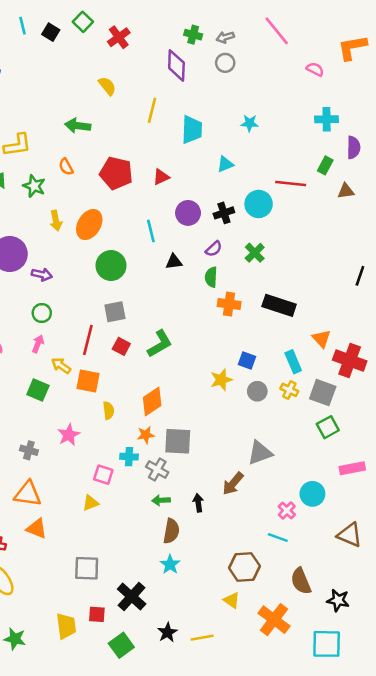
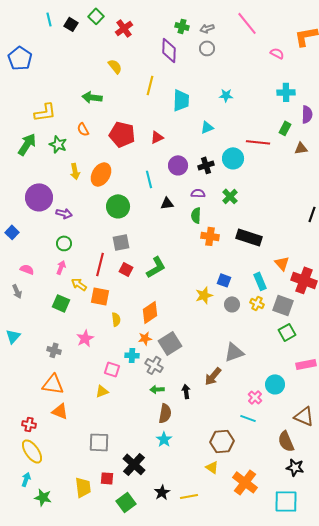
purple semicircle: (214, 249) -> (198, 193), turned -136
gray square: (178, 441) -> (170, 343), turned -35
brown semicircle: (301, 581) -> (286, 441), moved

